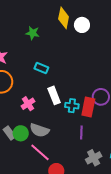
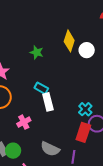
white rectangle: (54, 95) -> (48, 102), moved
cyan cross: (72, 106) -> (85, 109), moved, turned 32
gray semicircle: (39, 130) -> (50, 149), moved

